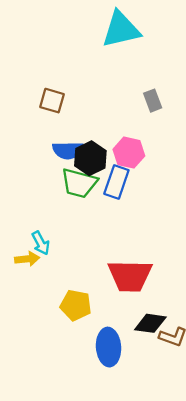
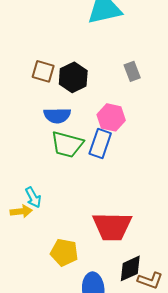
black hexagon: (90, 158) -> (73, 77), moved
black diamond: (150, 323) -> (130, 268), turned -32

